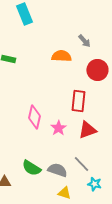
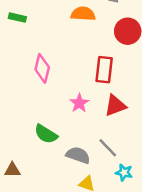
pink diamond: (34, 117) -> (42, 68), moved
green semicircle: (31, 168) -> (46, 134), moved

